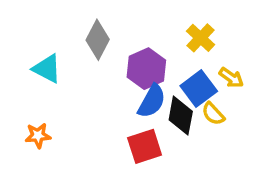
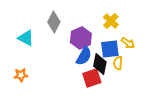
blue square: (199, 88) -> (110, 49), turned 30
yellow semicircle: (213, 114) -> (118, 63), turned 48
red square: (145, 146) -> (92, 78), moved

